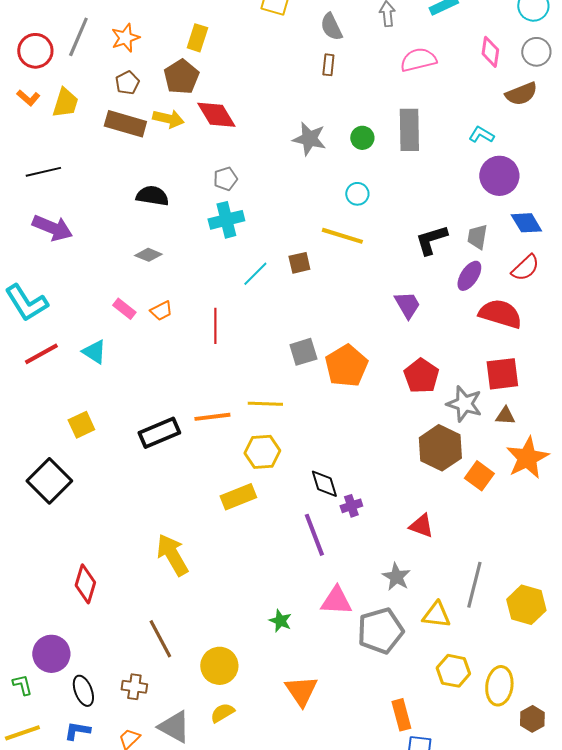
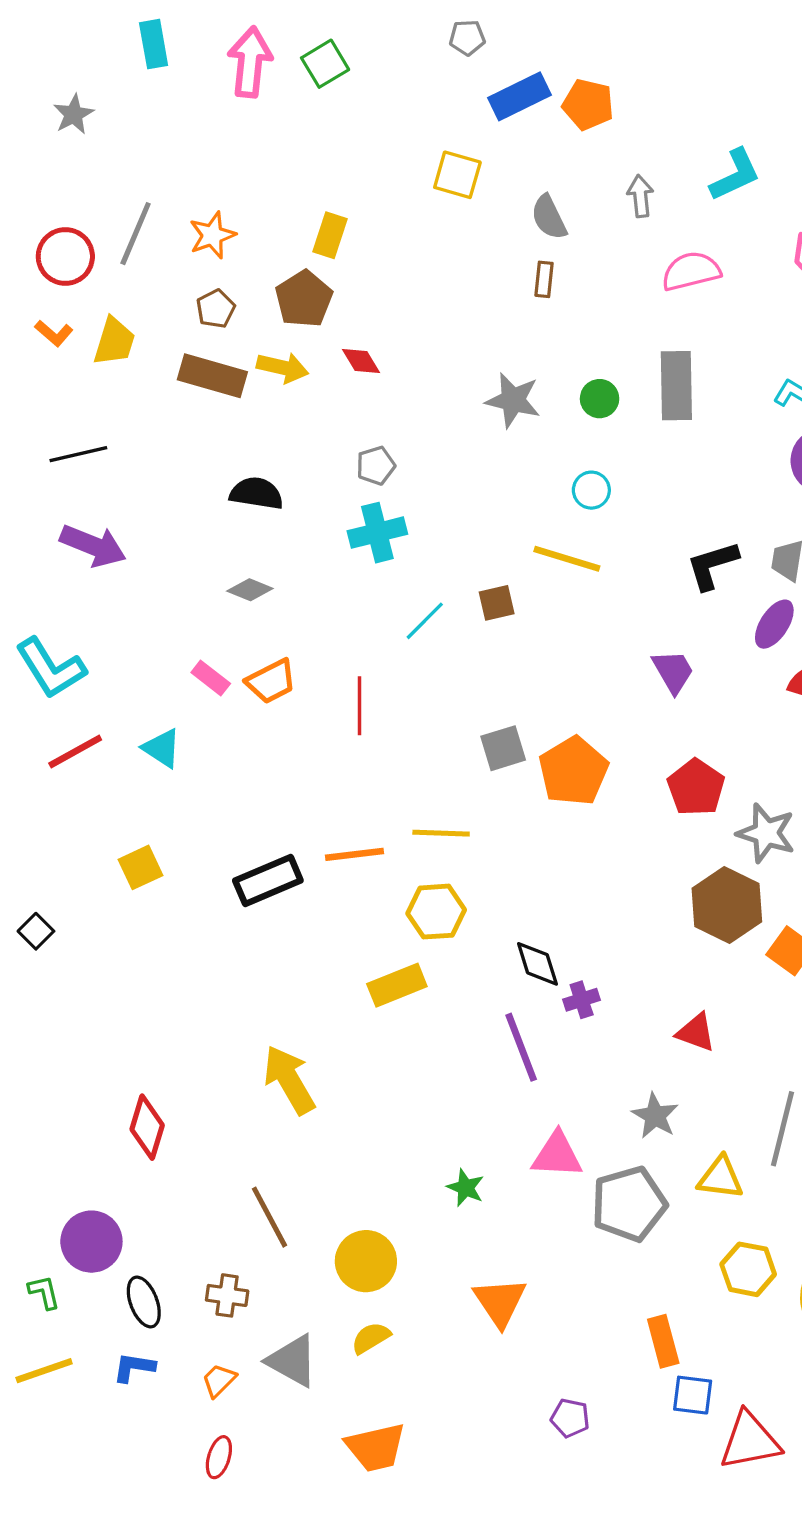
red diamond: (216, 115) -> (361, 361), size x0.6
orange trapezoid: (161, 311) -> (271, 681), size x1.4
black square: (49, 481) -> (36, 931), moved, size x0.5

